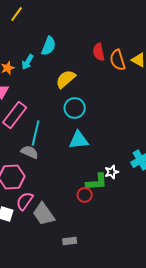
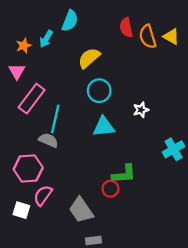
white star: (112, 172) -> (141, 110), moved
gray trapezoid: (44, 214) -> (81, 210), moved

